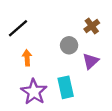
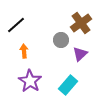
brown cross: (92, 26) -> (81, 23), size x1.5
cyan rectangle: (66, 87) -> (68, 85), moved, turned 54

